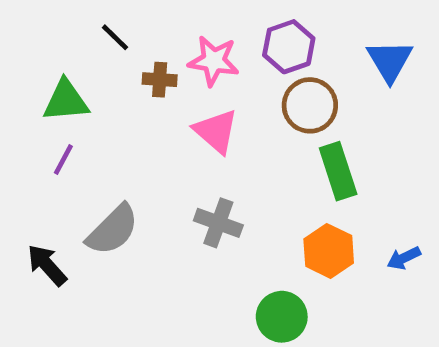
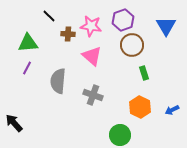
green rectangle: (338, 171) -> (144, 73), size x0.6
gray semicircle: (113, 230) -> (58, 81), moved, turned 140
black arrow: (47, 265) -> (14, 123), moved

